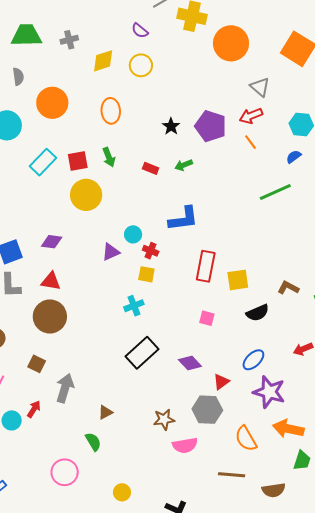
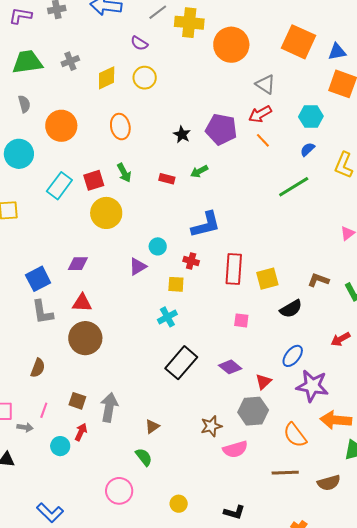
red cross: (151, 251) -> (191, 261), moved
brown square: (37, 364) -> (77, 401), moved

